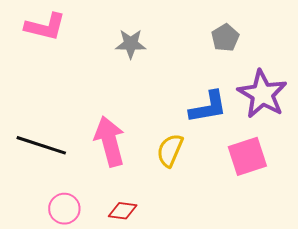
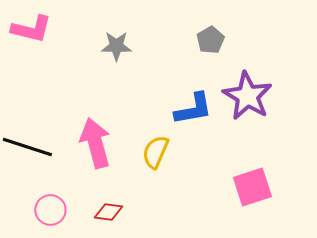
pink square: (247, 156) -> (252, 187), moved

